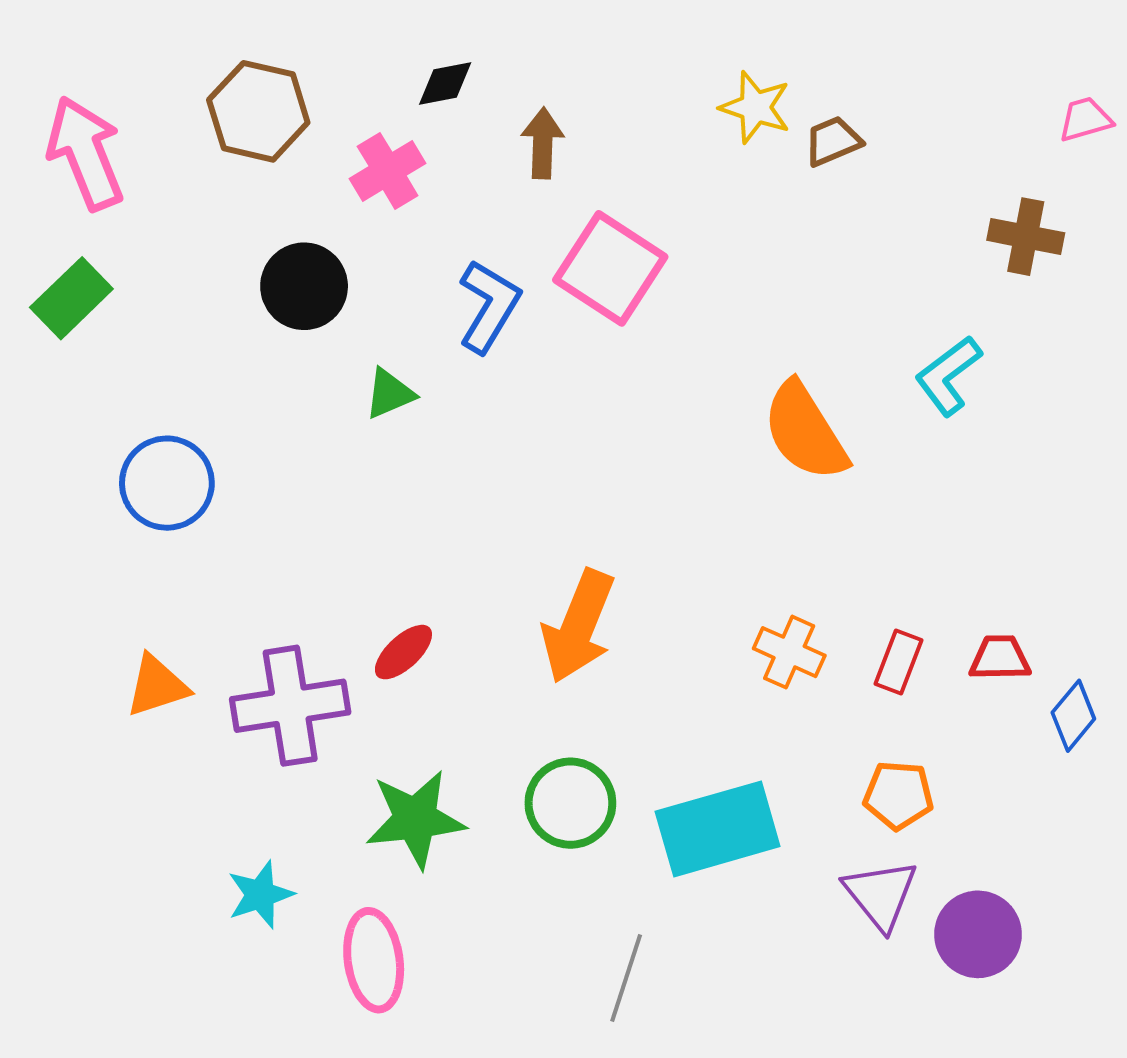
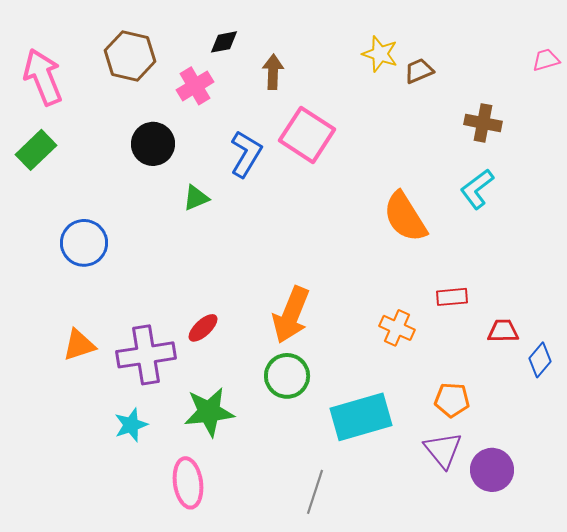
brown cross: (1026, 237) -> (483, 123), moved
red rectangle: (898, 662) -> (452, 297), moved, turned 64
green circle: (570, 803) -> (287, 376), moved
cyan star: (260, 895) -> (131, 425), moved

